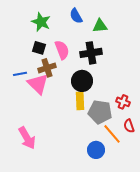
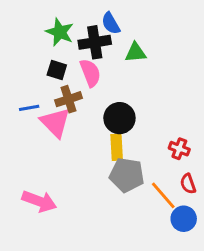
green triangle: (100, 26) -> (136, 52), moved
black cross: (91, 53) -> (95, 42), moved
gray pentagon: (100, 112) -> (127, 175), moved
pink arrow: (27, 138) -> (39, 201), turned -40
blue circle: (96, 150) -> (184, 219), moved

